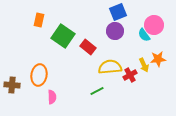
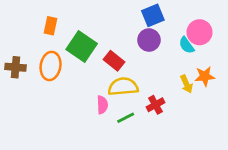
yellow semicircle: (110, 67) -> (123, 87), moved
orange ellipse: (39, 75) -> (51, 66), moved
red cross: (130, 75) -> (155, 105), moved
brown cross: (12, 85) -> (16, 67), moved
pink semicircle: (52, 97) -> (102, 105), moved

